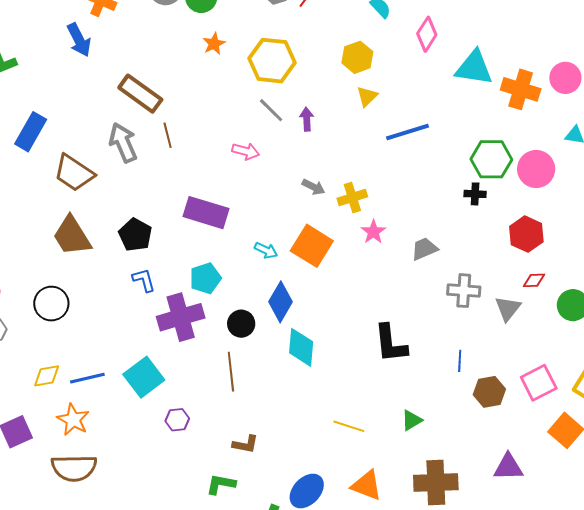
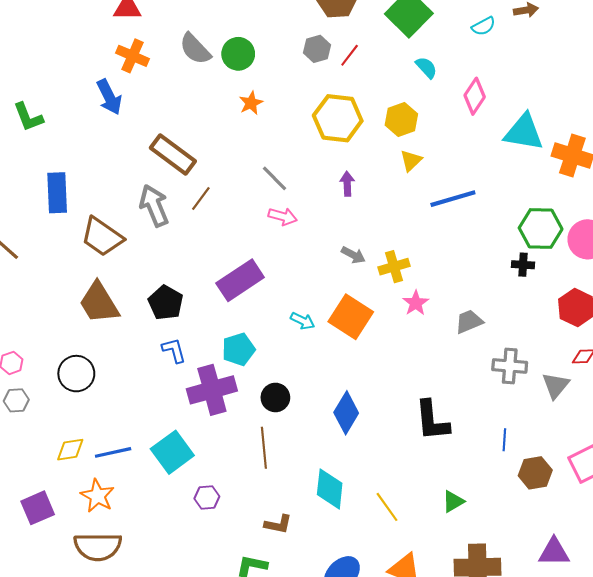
yellow hexagon: (272, 61) -> (338, 118), moved
gray line: (271, 110) -> (274, 178), moved
blue rectangle: (31, 132) -> (57, 193), turned -33
brown line: (168, 135) -> (201, 198), turned 50
purple rectangle: (206, 213) -> (240, 280), turned -51
blue diamond: (280, 302) -> (346, 413), moved
cyan diamond: (301, 347) -> (330, 489), moved
yellow line: (349, 426) -> (387, 507), turned 36

